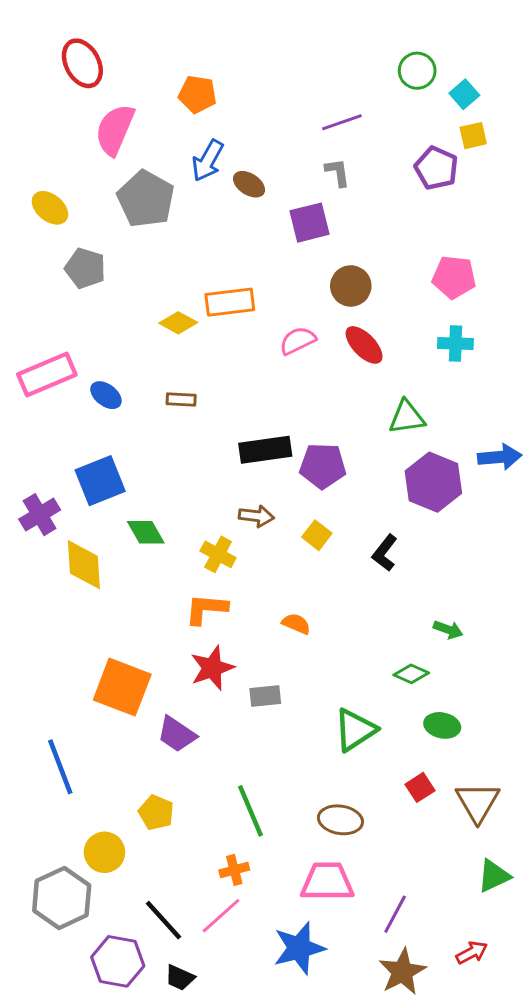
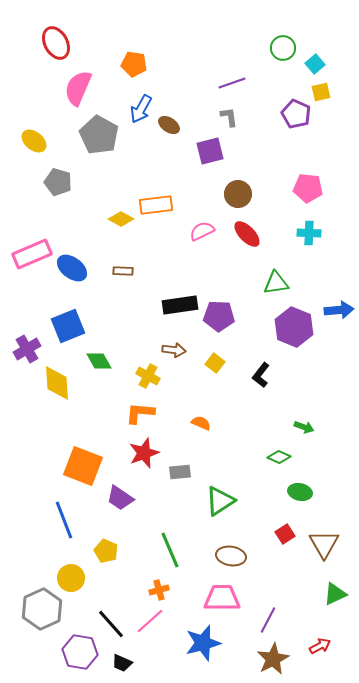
blue ellipse: (106, 395) -> (72, 268), size x1.4
green triangle: (355, 730) -> (220, 501), moved
blue line: (60, 767) -> (64, 520), moved

